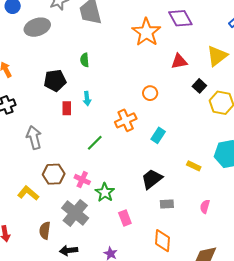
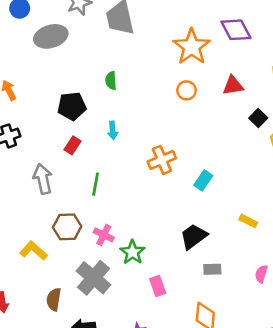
orange circle: (150, 93) -> (186, 90), moved
red rectangle: (67, 108) -> (73, 145), moved, turned 32
green line: (95, 143) -> (96, 184), moved, turned -36

